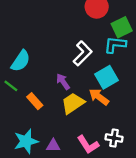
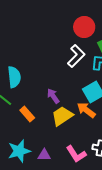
white L-shape: (83, 53) -> (76, 56), moved
cyan semicircle: (21, 61) -> (14, 77), turned -40

